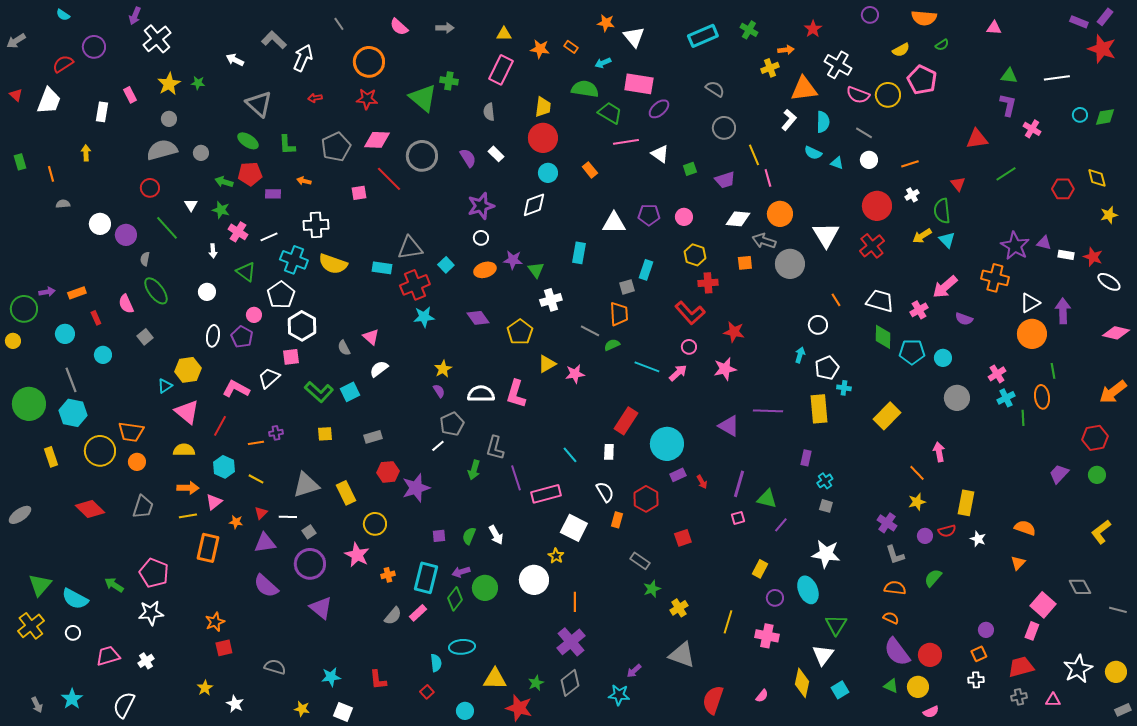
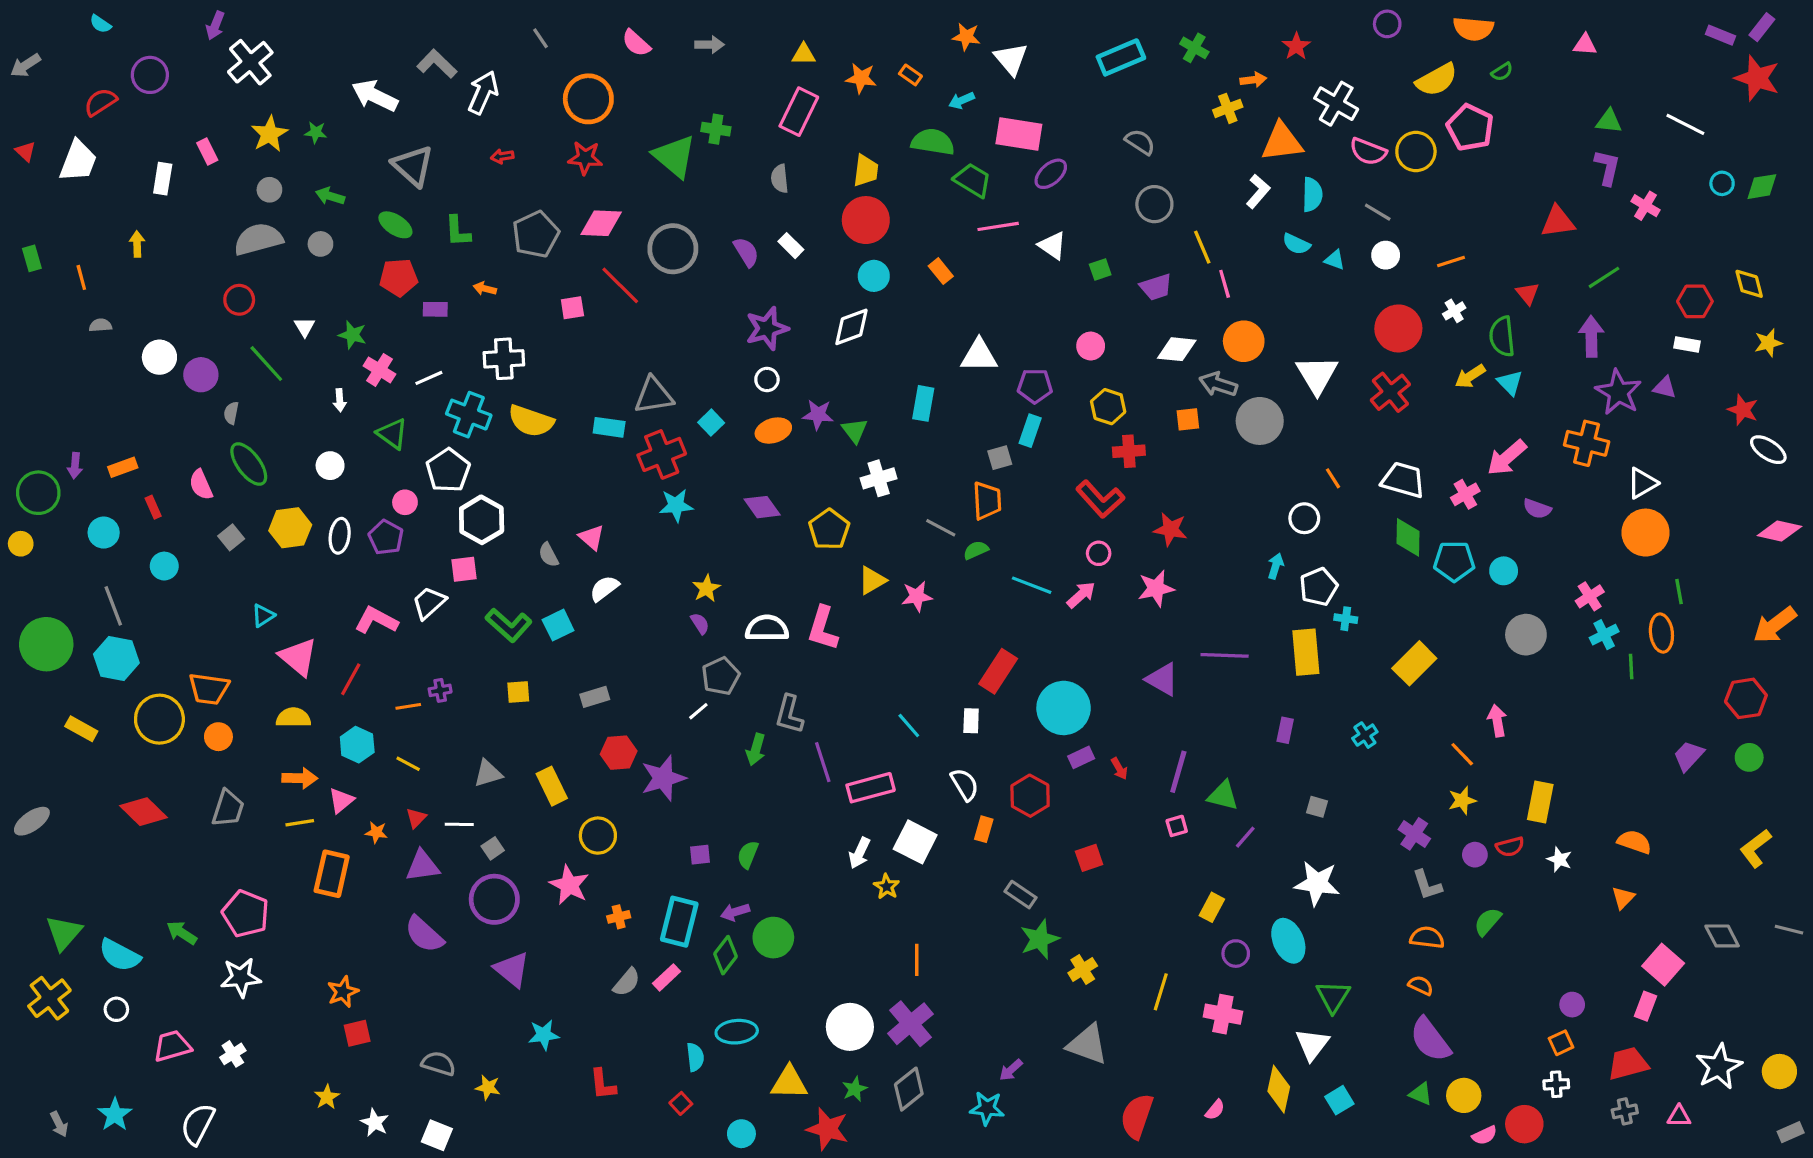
yellow semicircle: (901, 50) -> (1437, 80), size x1.5
white arrow: (235, 60) -> (375, 96), size x1.6
white line: (1057, 78) -> (1685, 124), turned 35
green arrow: (224, 182) -> (330, 196), moved
purple pentagon: (649, 215) -> (1035, 386), moved
white rectangle: (1066, 255) -> (1687, 344), moved
purple arrow: (47, 292) -> (75, 466), turned 105
purple arrow: (1063, 311) -> (1591, 336), moved
yellow hexagon: (188, 370) -> (290, 528), moved
yellow rectangle: (51, 457) -> (81, 729), turned -42
cyan cross: (825, 481) -> (1365, 735), moved
gray triangle: (306, 485) -> (488, 773), size x0.7
white arrow: (496, 535) -> (859, 853), moved, turned 54
white circle: (534, 580) -> (850, 1027), moved
green star: (652, 589) -> (1040, 939), size x1.4
gray line: (1118, 610) -> (1789, 930), moved
red circle: (930, 655) -> (1524, 1124), moved
cyan star: (331, 677) -> (544, 1035), moved
yellow star: (302, 709) -> (488, 1087), moved
white square: (343, 712) -> (437, 1135), moved

